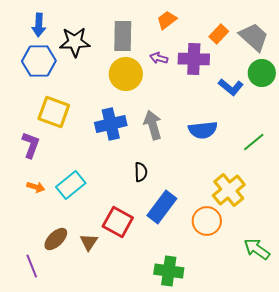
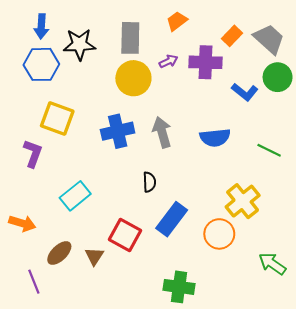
purple arrow: (159, 58) -> (168, 61), turned 138
green line: (254, 142) -> (269, 150), turned 65
orange arrow: (36, 187) -> (22, 223), moved, size x1.4

